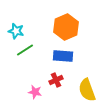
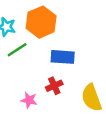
orange hexagon: (66, 27) -> (41, 22), moved

